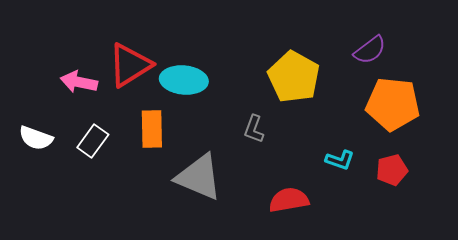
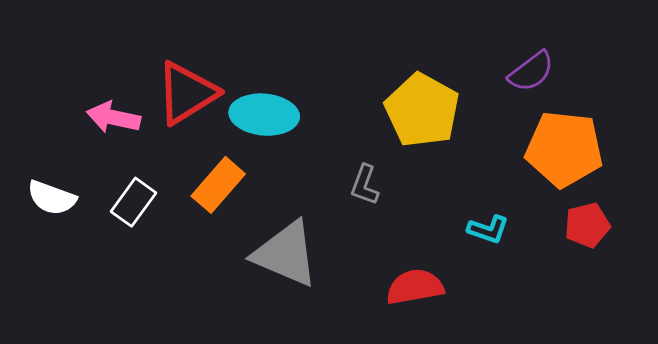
orange rectangle: (152, 129) -> (218, 185), turned 42
red pentagon: (392, 170) -> (587, 225), moved

